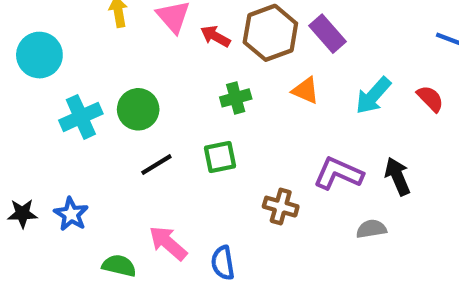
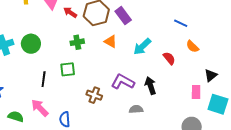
red semicircle: (430, 99) -> (169, 58), moved
black line: (156, 165) -> (44, 79), moved, turned -56

